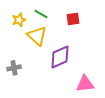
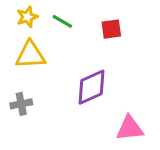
yellow star: (19, 20) -> (27, 17), moved
yellow triangle: (37, 36) -> (30, 55), moved, turned -45

